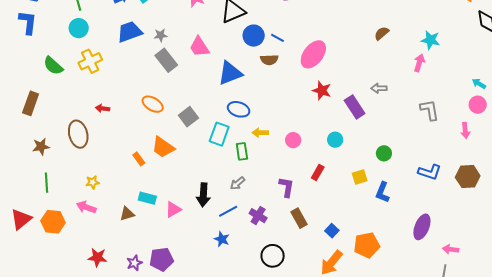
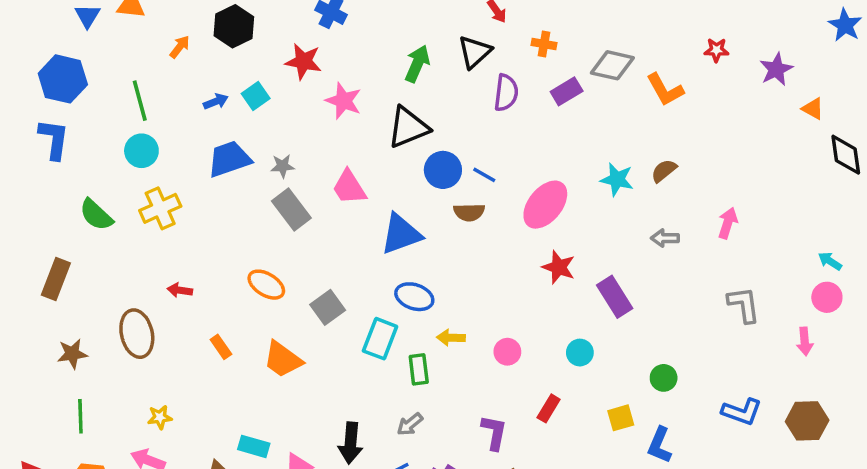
cyan star: (431, 40) -> (617, 179), moved
gray arrow: (379, 88) -> (665, 238), moved
orange rectangle: (139, 159) -> (221, 347), moved

